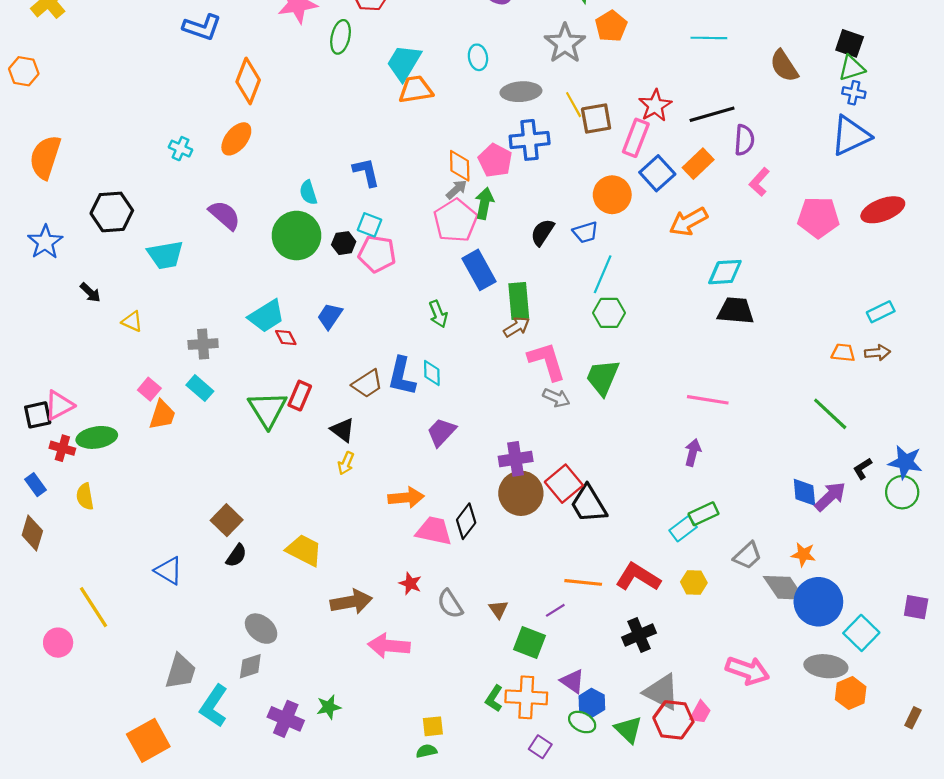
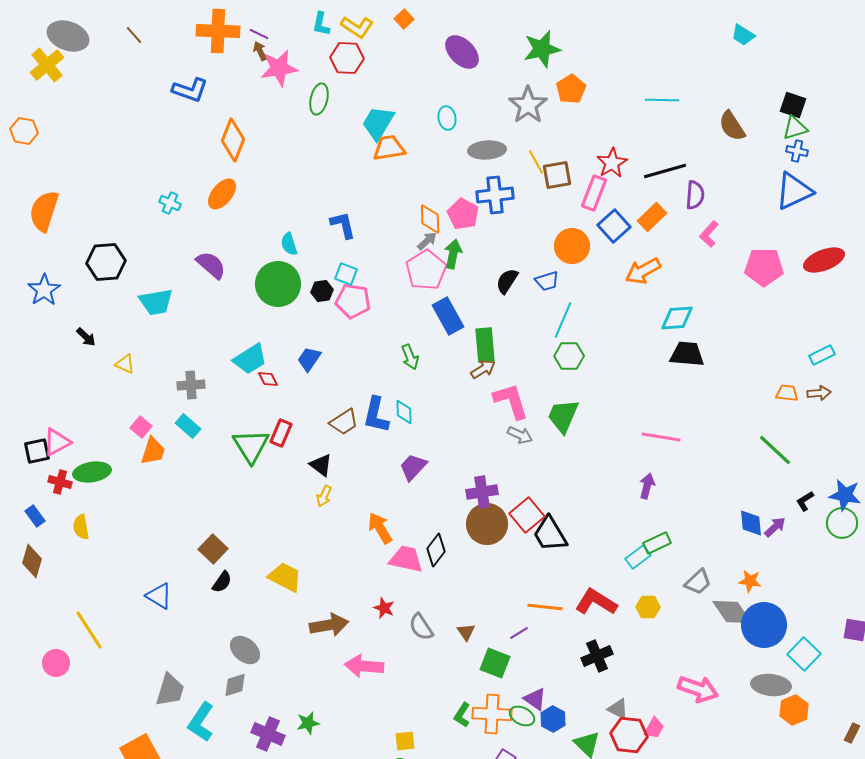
purple arrow: (830, 497) -> (775, 527), size x0.7
orange arrow: (406, 498) -> (380, 528), turned -116
gray triangle: (662, 692) -> (618, 709), size x0.6
green ellipse: (582, 722) -> (522, 716), moved

